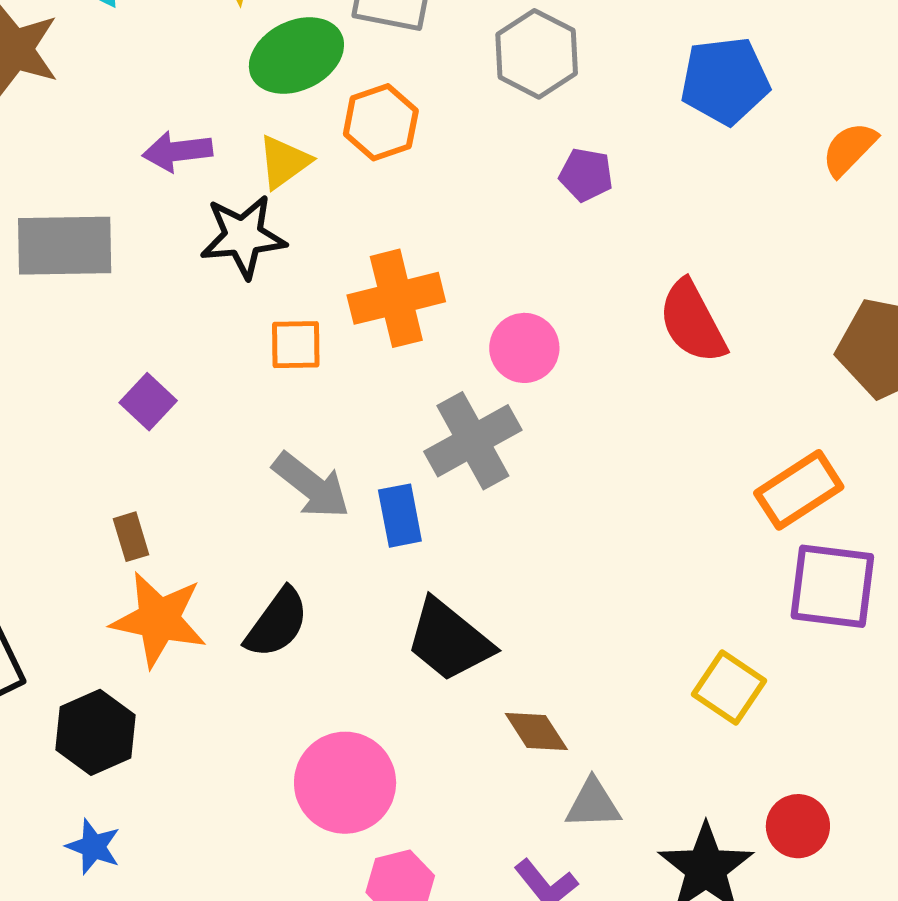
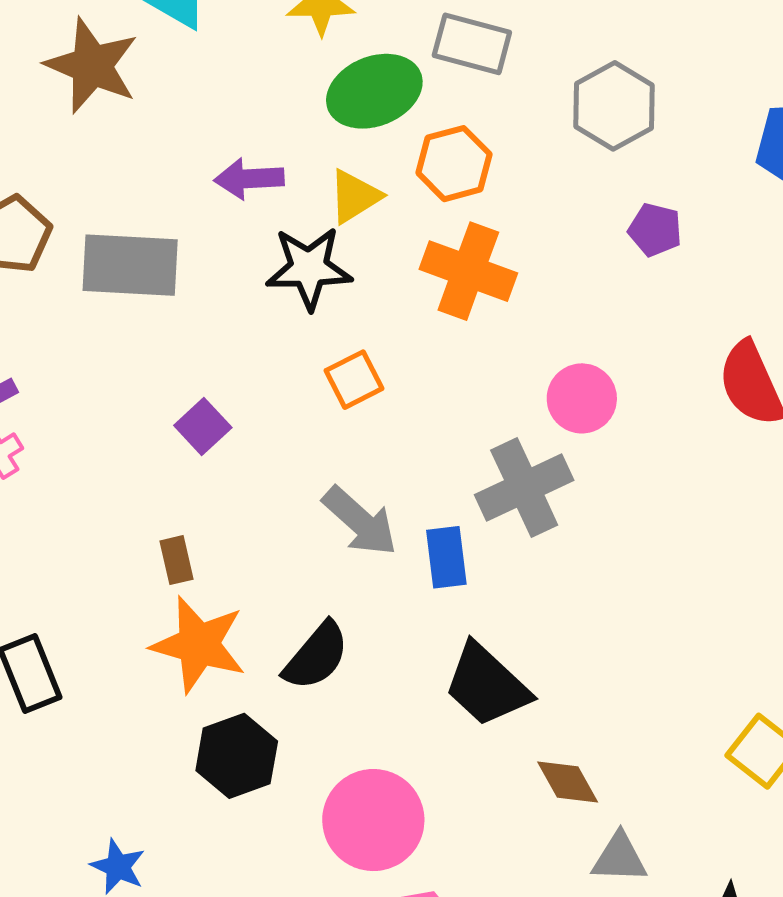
orange cross: (396, 298) -> (468, 271), moved, turned 30
orange square: (296, 345) -> (354, 380), turned -30
black hexagon: (95, 732) -> (237, 756), moved

